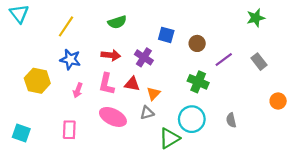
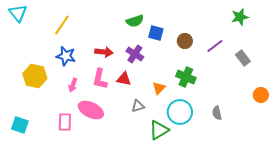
green semicircle: (117, 22) -> (135, 21), moved
purple line: (224, 59) -> (215, 46), moved
orange triangle: (153, 94) -> (159, 88), moved
pink ellipse: (113, 117) -> (91, 110), moved

